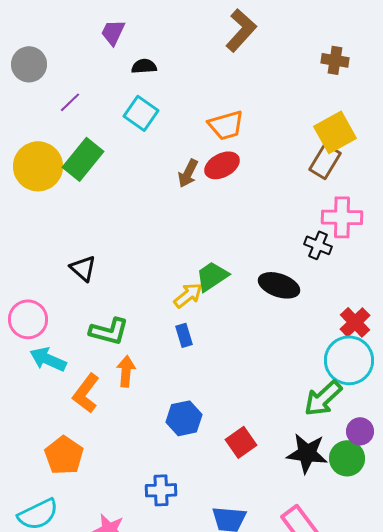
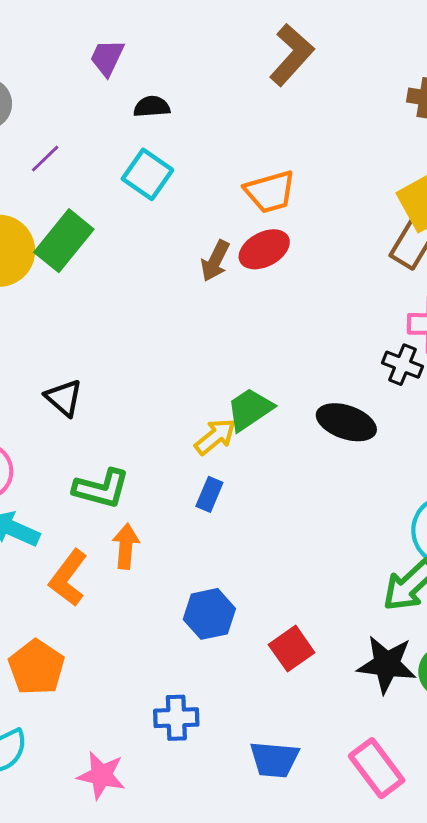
blue rectangle: (184, 335) -> (209, 494), turned 40

